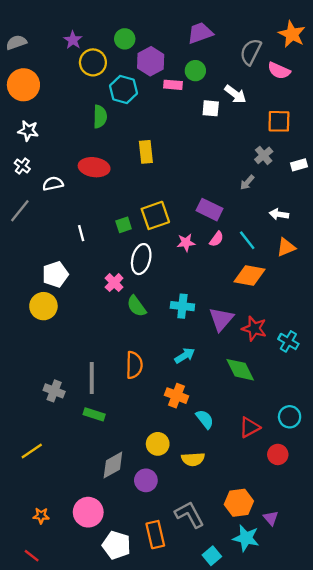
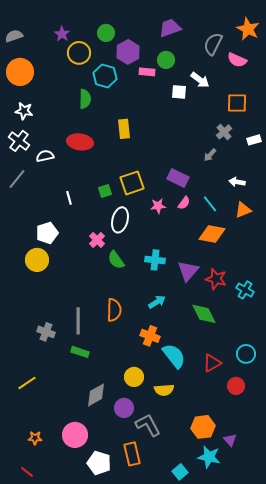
white cross: (22, 166) -> (19, 141), size x1.5
cyan semicircle: (205, 419) -> (174, 356), size x1.5
gray L-shape: (189, 515) -> (148, 425), moved

